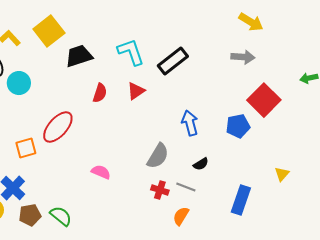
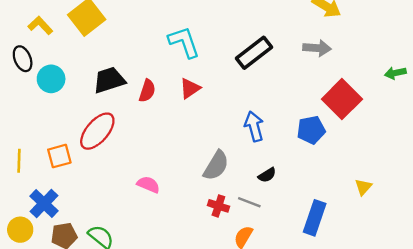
black trapezoid: (79, 56) -> (109, 80), moved
black rectangle: (173, 61) -> (254, 53), moved

